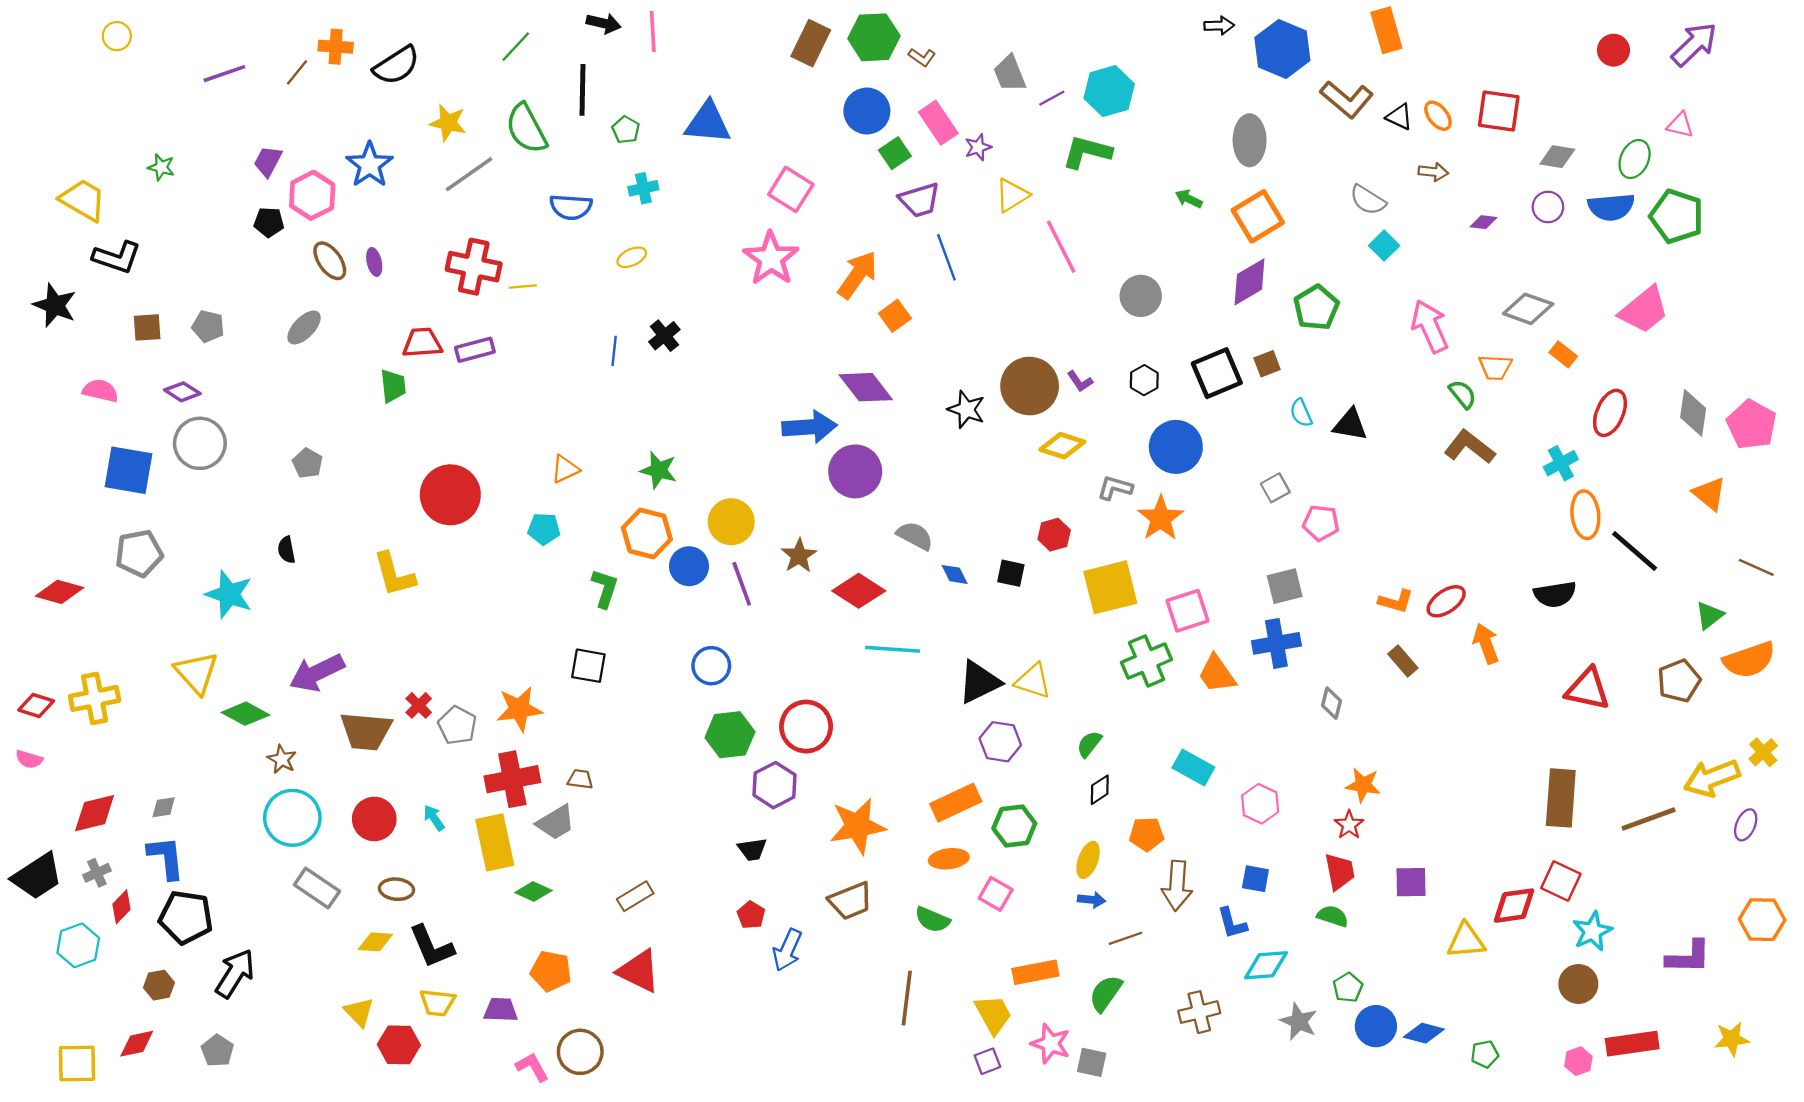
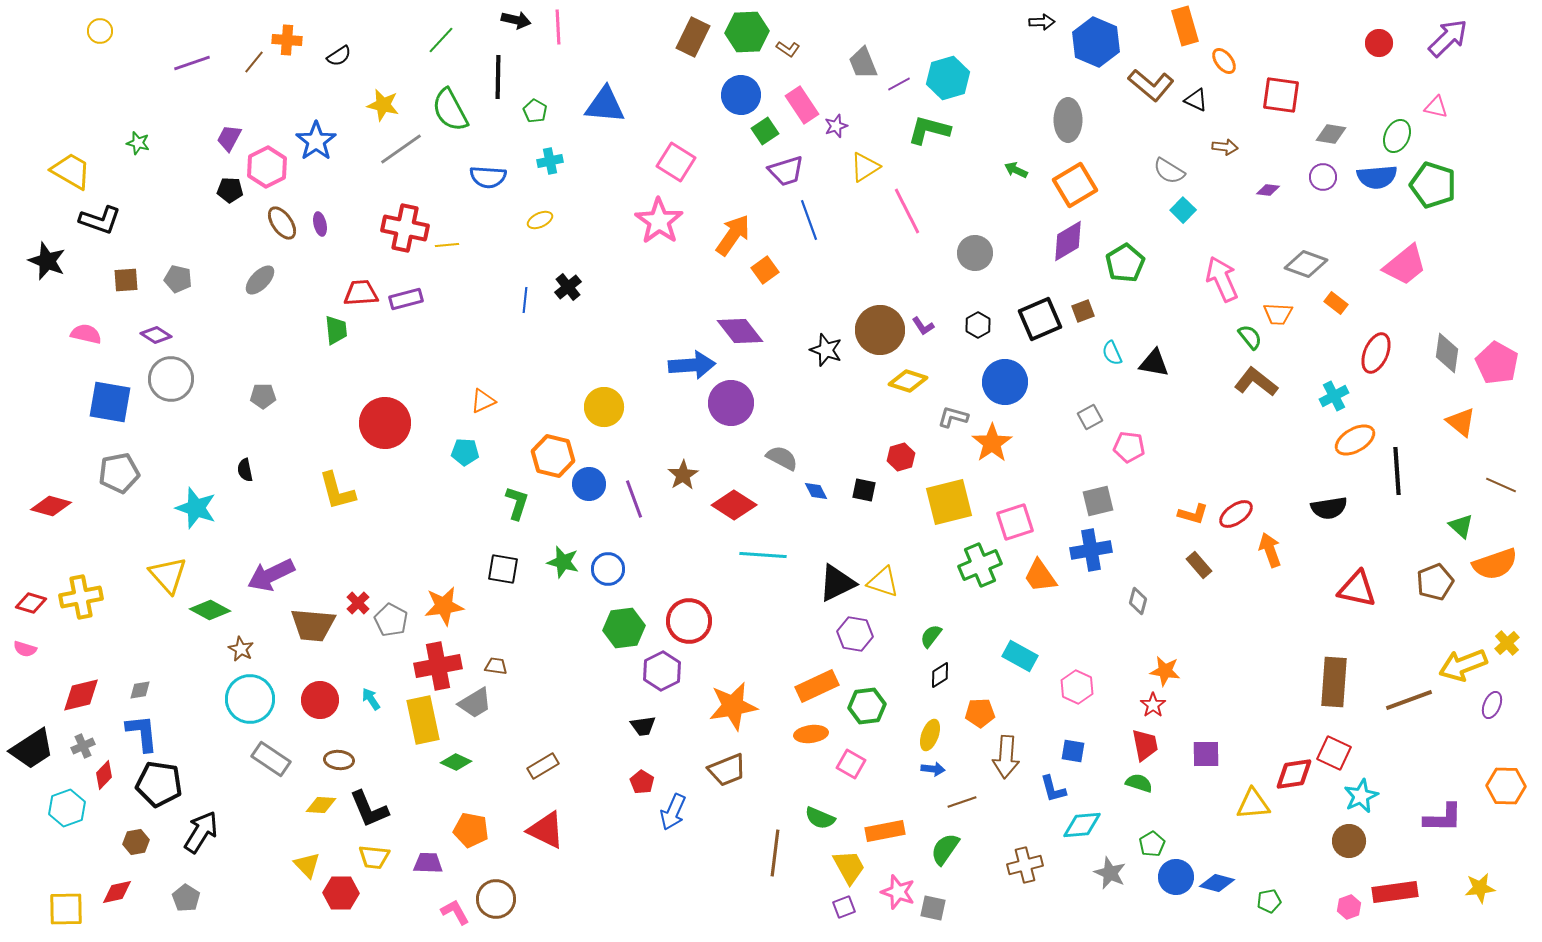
black semicircle: (396, 65) -> (339, 56), size x0.6
orange ellipse: (1438, 116) -> (1224, 61), moved
gray pentagon: (308, 463) -> (263, 396), turned -30
green star: (659, 470) -> (563, 562), moved
orange ellipse: (1585, 515) -> (1355, 440), turned 66
yellow circle: (731, 522) -> (604, 407), moved
black line: (1635, 551) -> (1397, 471), turned 45
green triangle: (1709, 615) -> (1461, 526), turned -40
green semicircle: (932, 920) -> (820, 818), moved

